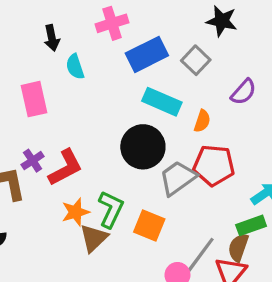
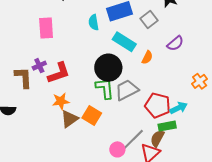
cyan semicircle: (75, 67) -> (94, 22), moved
red pentagon: (214, 165) -> (158, 105), moved
green L-shape: (111, 209) -> (105, 88), moved, turned -40
orange square: (149, 226) -> (92, 116), moved

